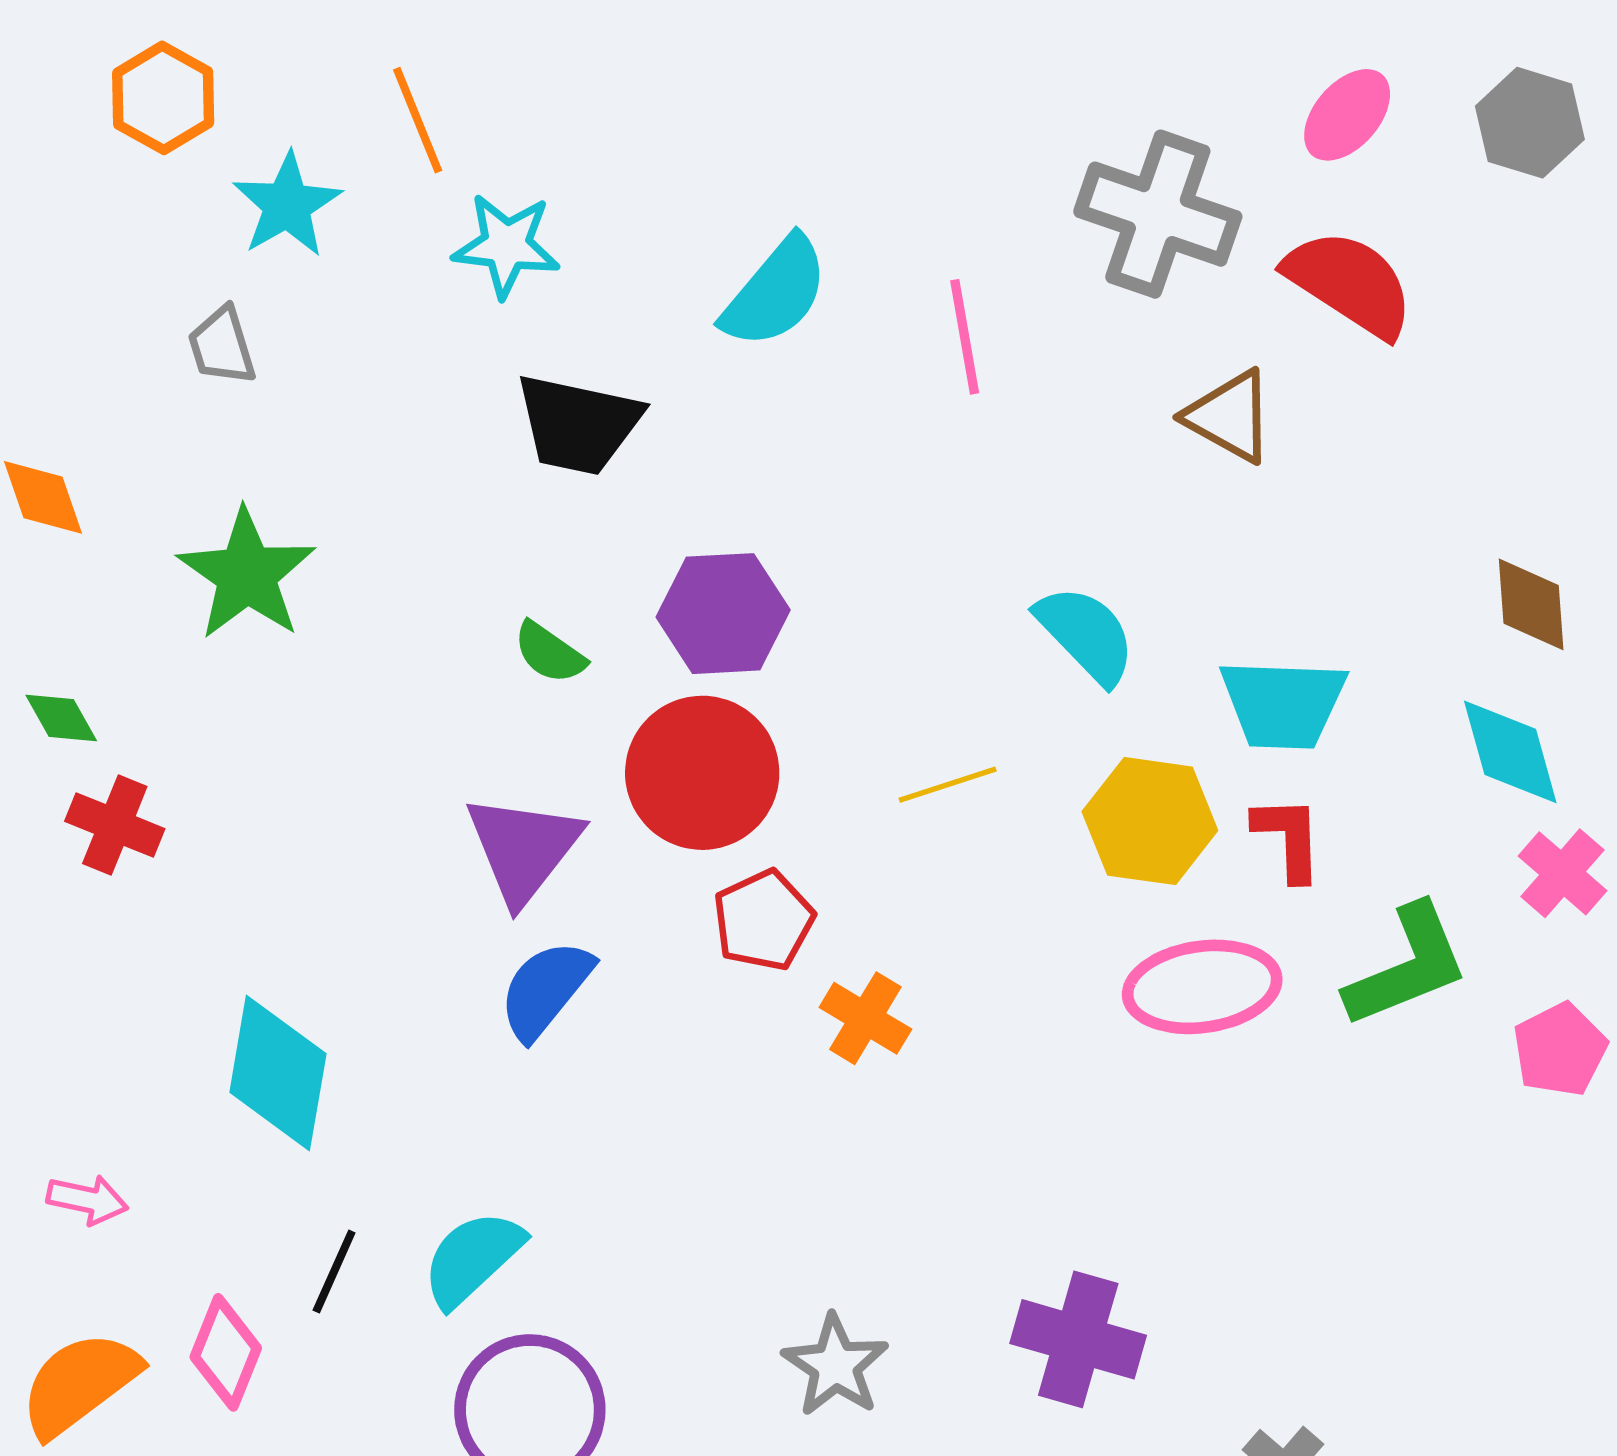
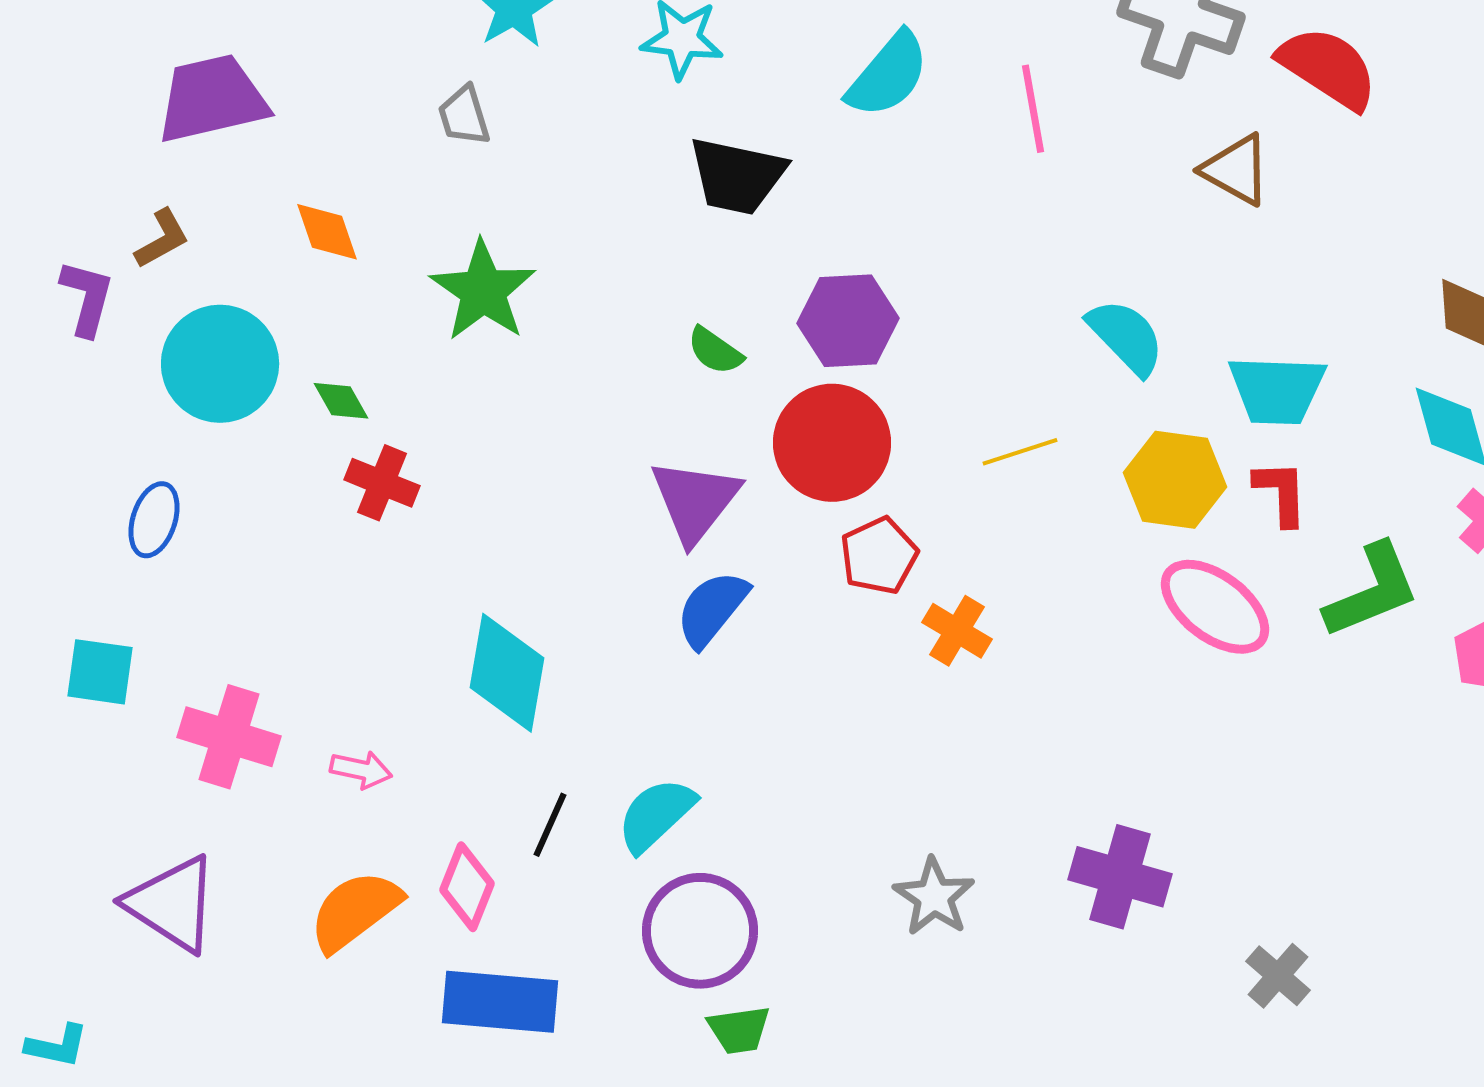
pink ellipse: (1202, 987) -> (1215, 607), turned 45

